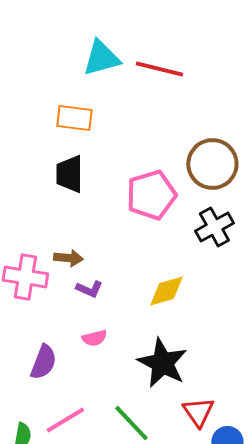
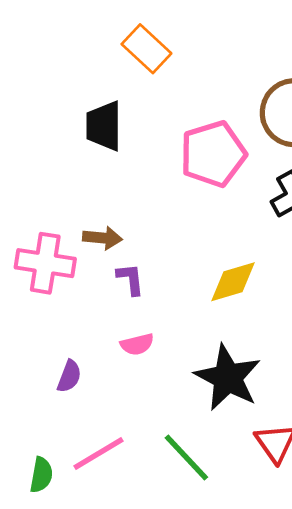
orange rectangle: (74, 118) -> (146, 49), moved, turned 36
purple L-shape: (89, 289) -> (130, 279), turned -120
purple semicircle: (43, 362) -> (69, 376), size x0.7

